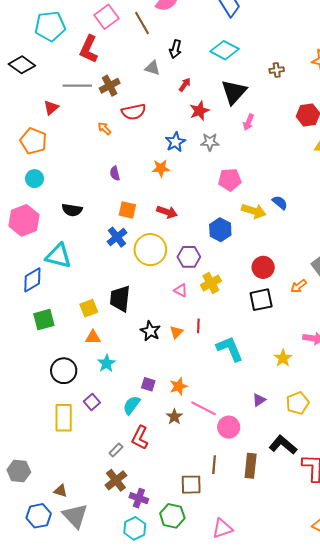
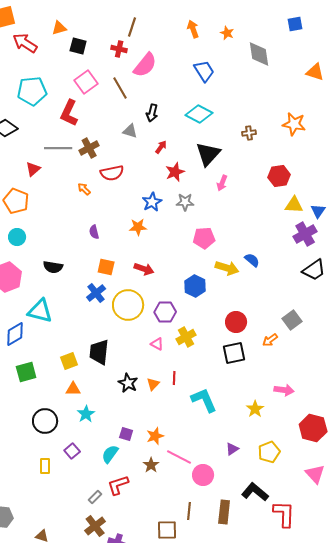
yellow rectangle: (64, 418) -> (45, 466), size x0.6
red L-shape: (140, 438) -> (118, 485), turned 45

